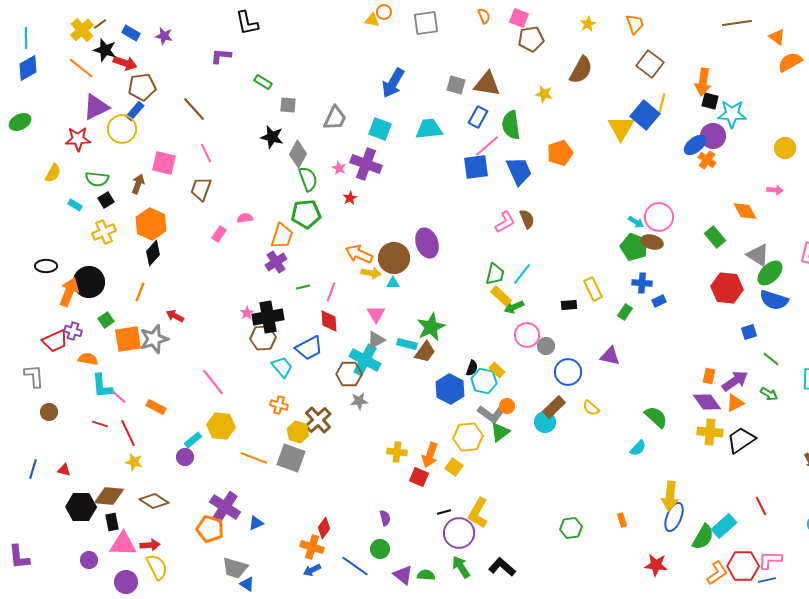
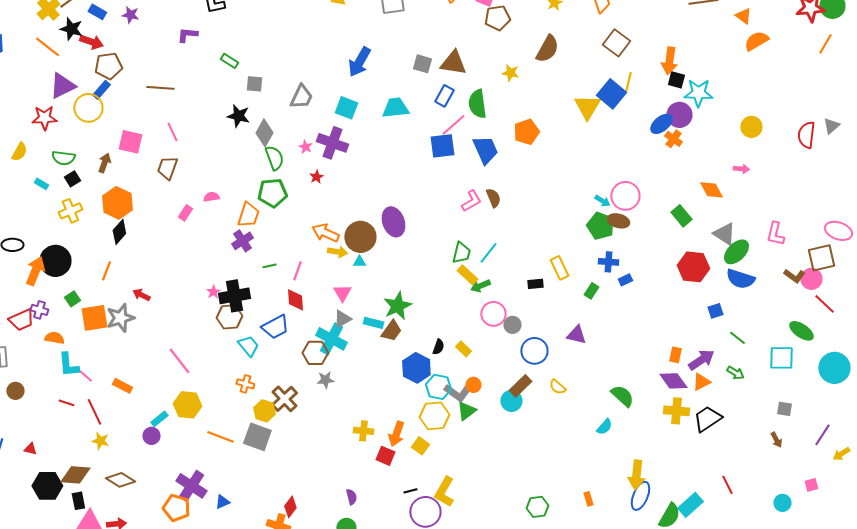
brown line: (194, 109) -> (160, 88), turned -44
cyan hexagon: (484, 381) -> (438, 387), moved

